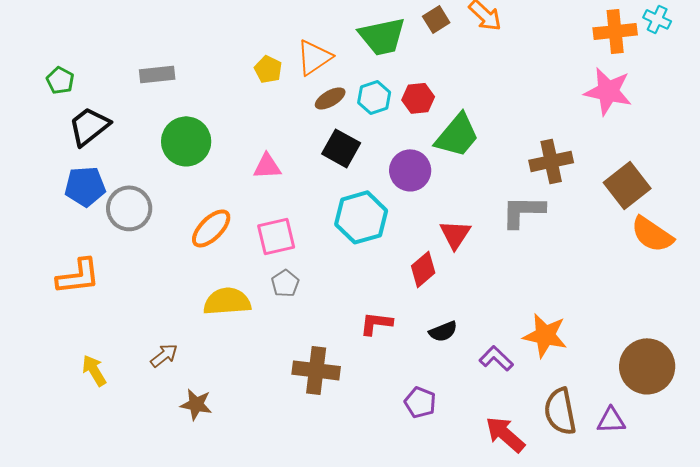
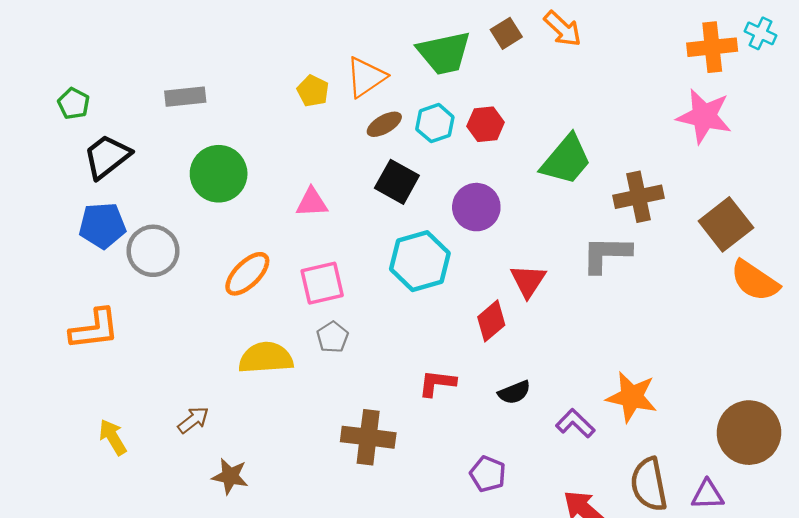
green trapezoid: (457, 135) -> (566, 160), moved

